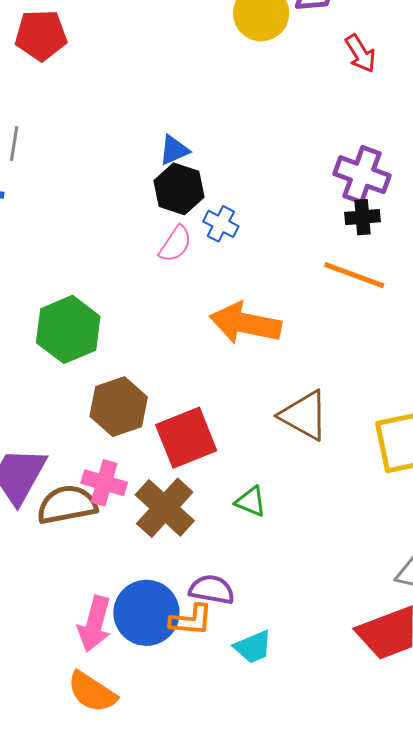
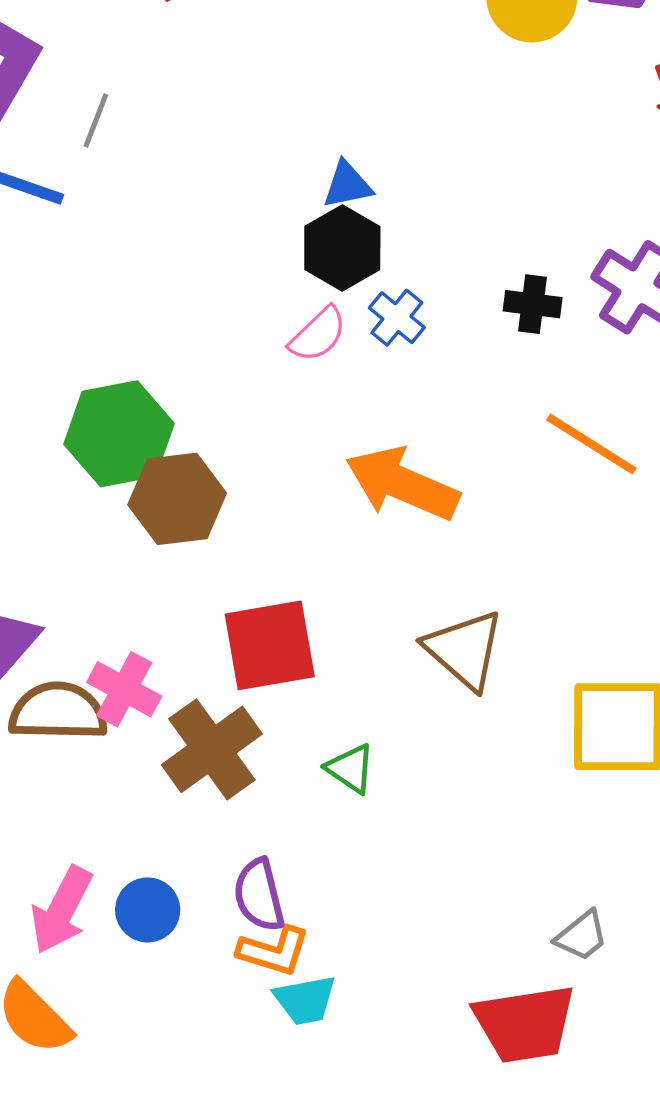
black cross: (362, 217) -> (533, 304), moved
brown hexagon: (119, 407) -> (177, 499), moved
purple semicircle: (212, 590) -> (259, 895), turned -126
blue circle: (146, 613) -> (148, 910), size x0.6
orange L-shape: (191, 620) -> (274, 951), moved

